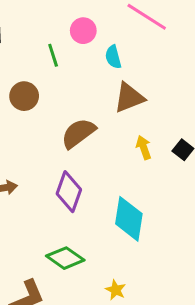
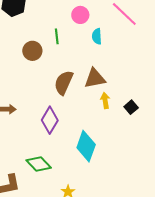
green line: (53, 55) -> (57, 36), moved
brown triangle: (129, 98) -> (95, 78), moved
brown semicircle: (78, 133) -> (64, 83), turned -40

